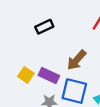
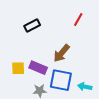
yellow square: (26, 75) -> (18, 68), turned -32

